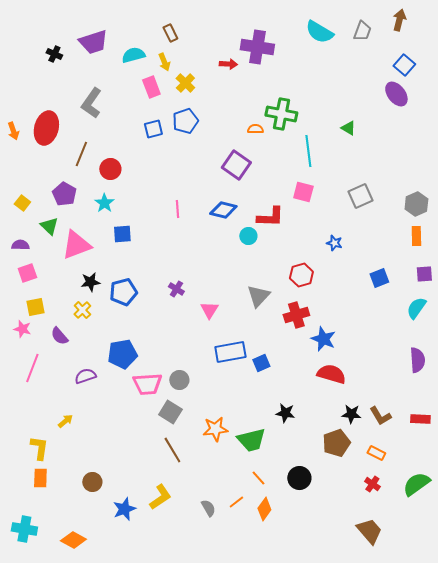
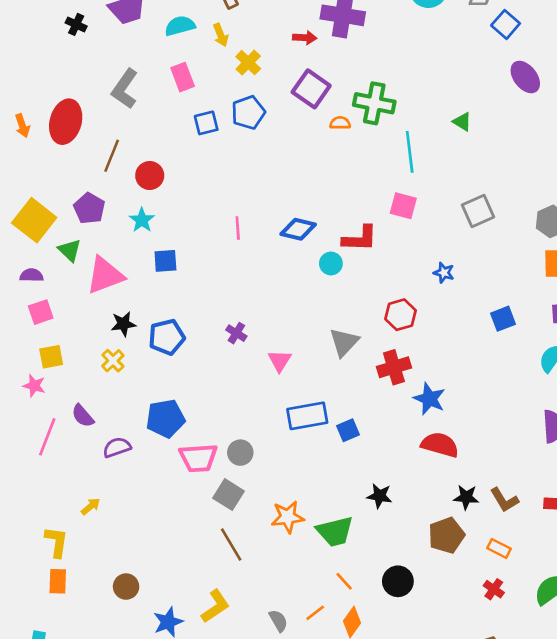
blue square: (404, 65) -> (506, 24), moved
pink rectangle: (151, 87) -> (183, 77), moved
purple square: (236, 165) -> (311, 89), moved
yellow square: (22, 203) -> (34, 220), size x2.0
purple semicircle: (59, 336) -> (83, 416), moved

